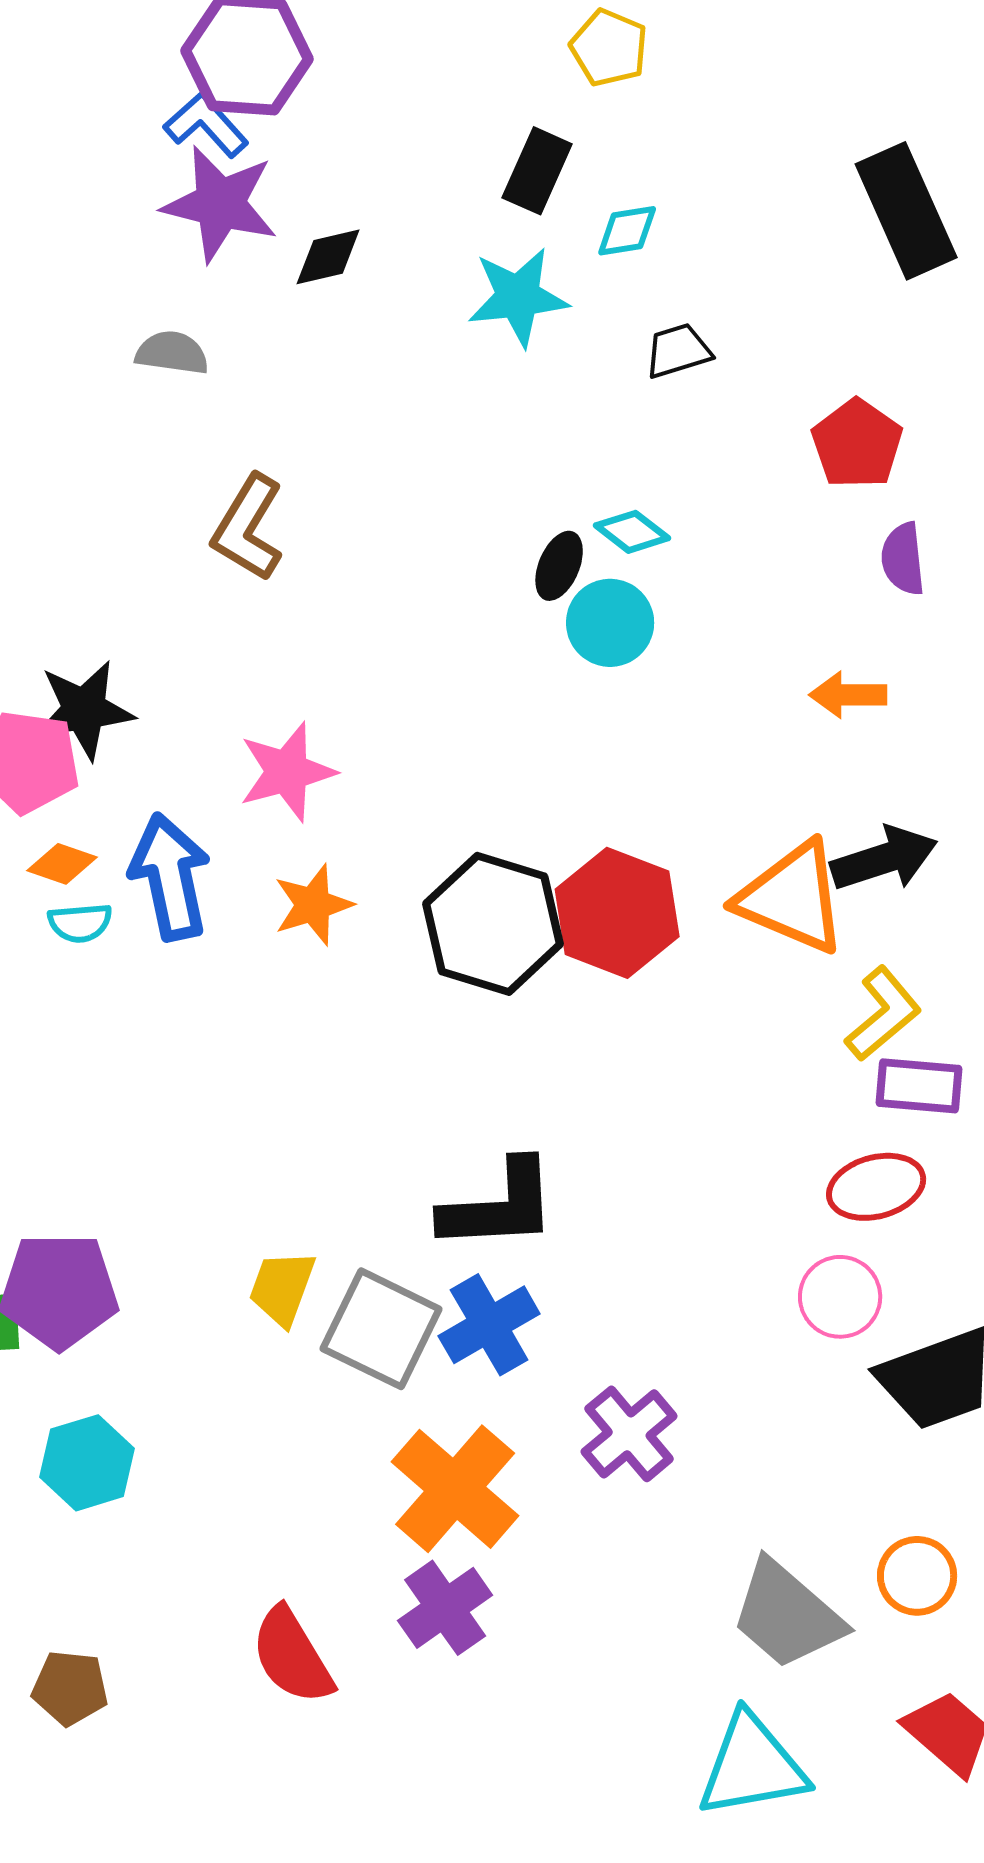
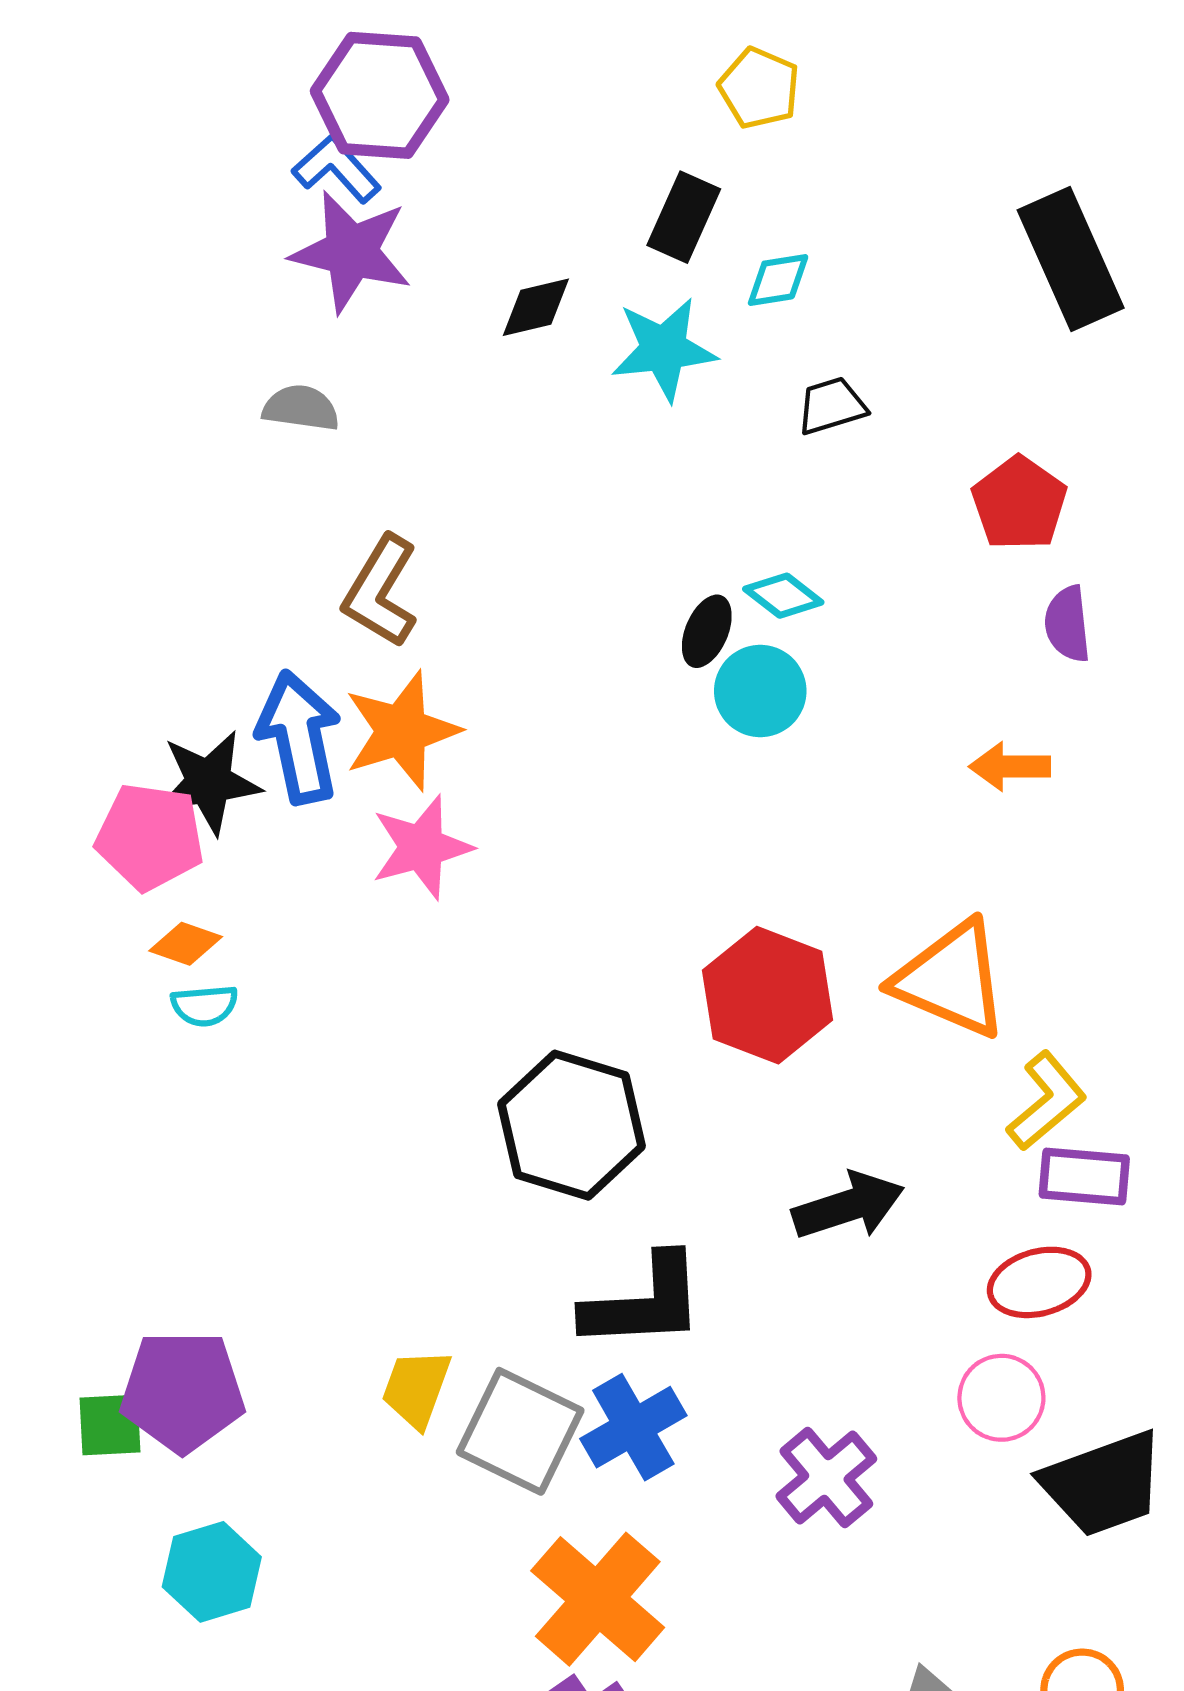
black diamond: (328, 257) -> (536, 307), moved
black arrow: (884, 859) -> (848, 1206), moved
blue arrow: (170, 877) -> (299, 737), moved
orange star: (313, 905) -> (402, 731), moved, size x1.4
black hexagon: (493, 924) -> (571, 1125), moved
purple cross: (629, 1434) -> (826, 1477), moved

